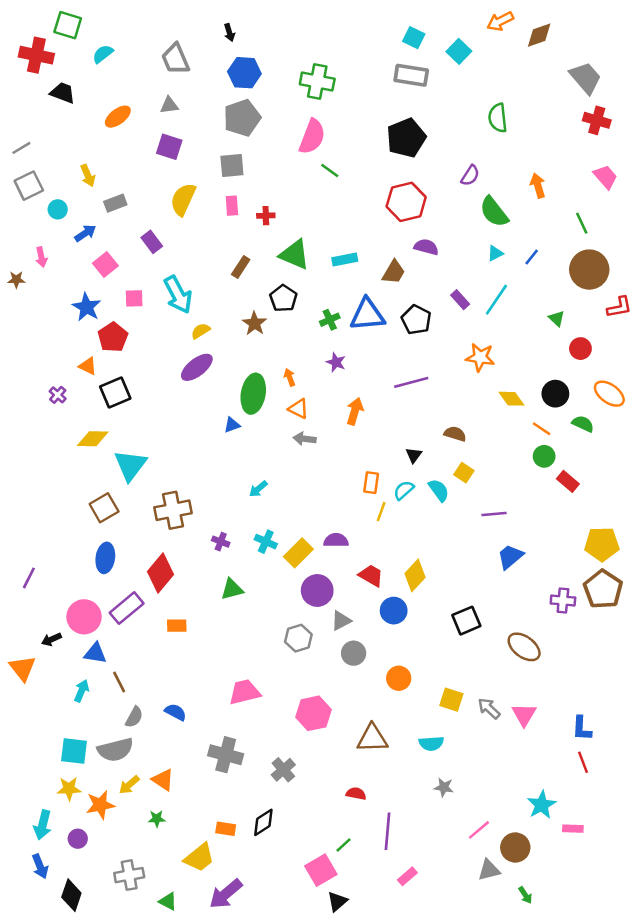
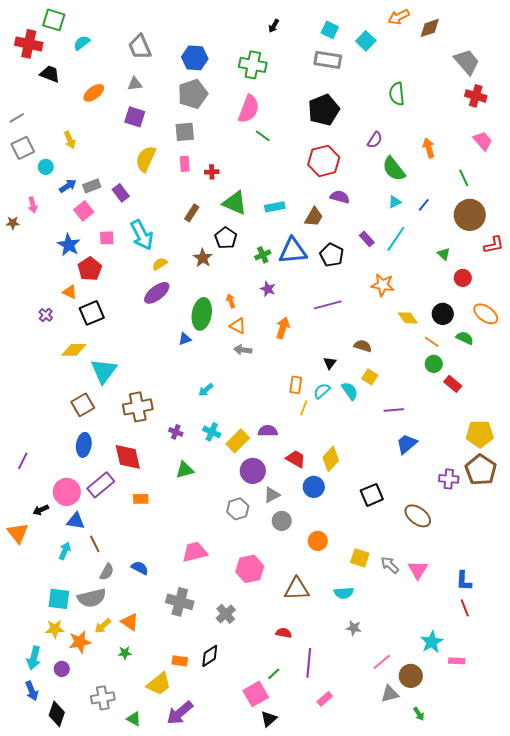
black arrow: (229, 33) -> (274, 26), moved, turned 48
gray rectangle: (115, 203) -> (92, 186), moved
red diamond: (160, 573) -> (128, 457), turned -52

